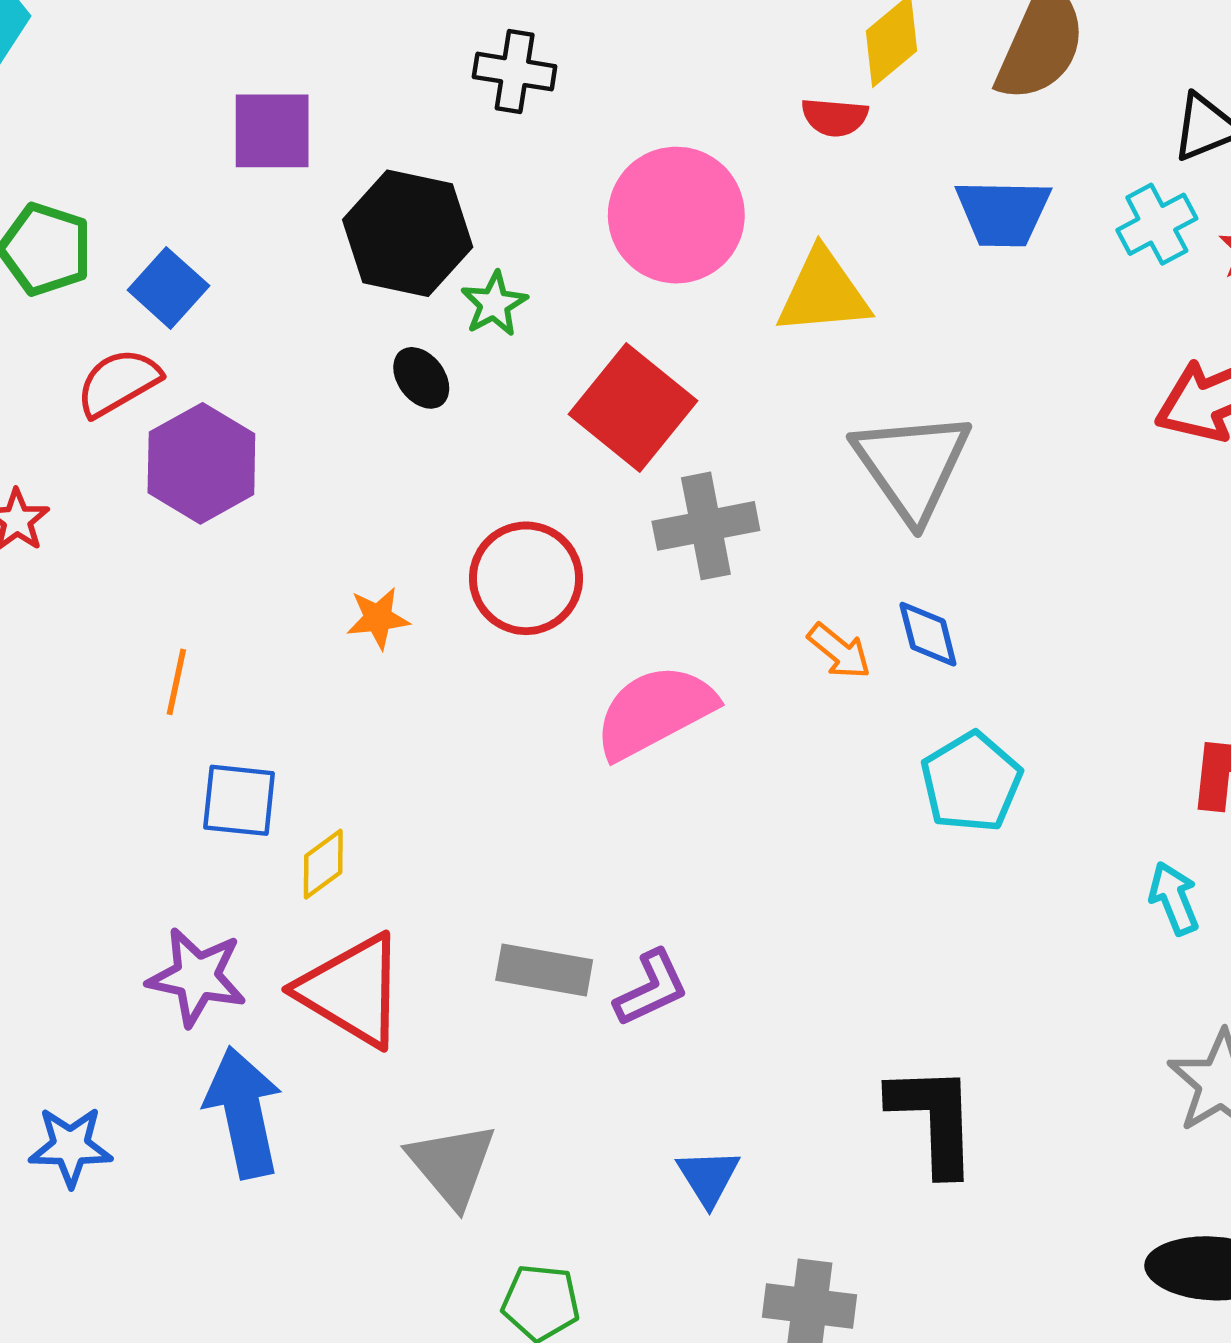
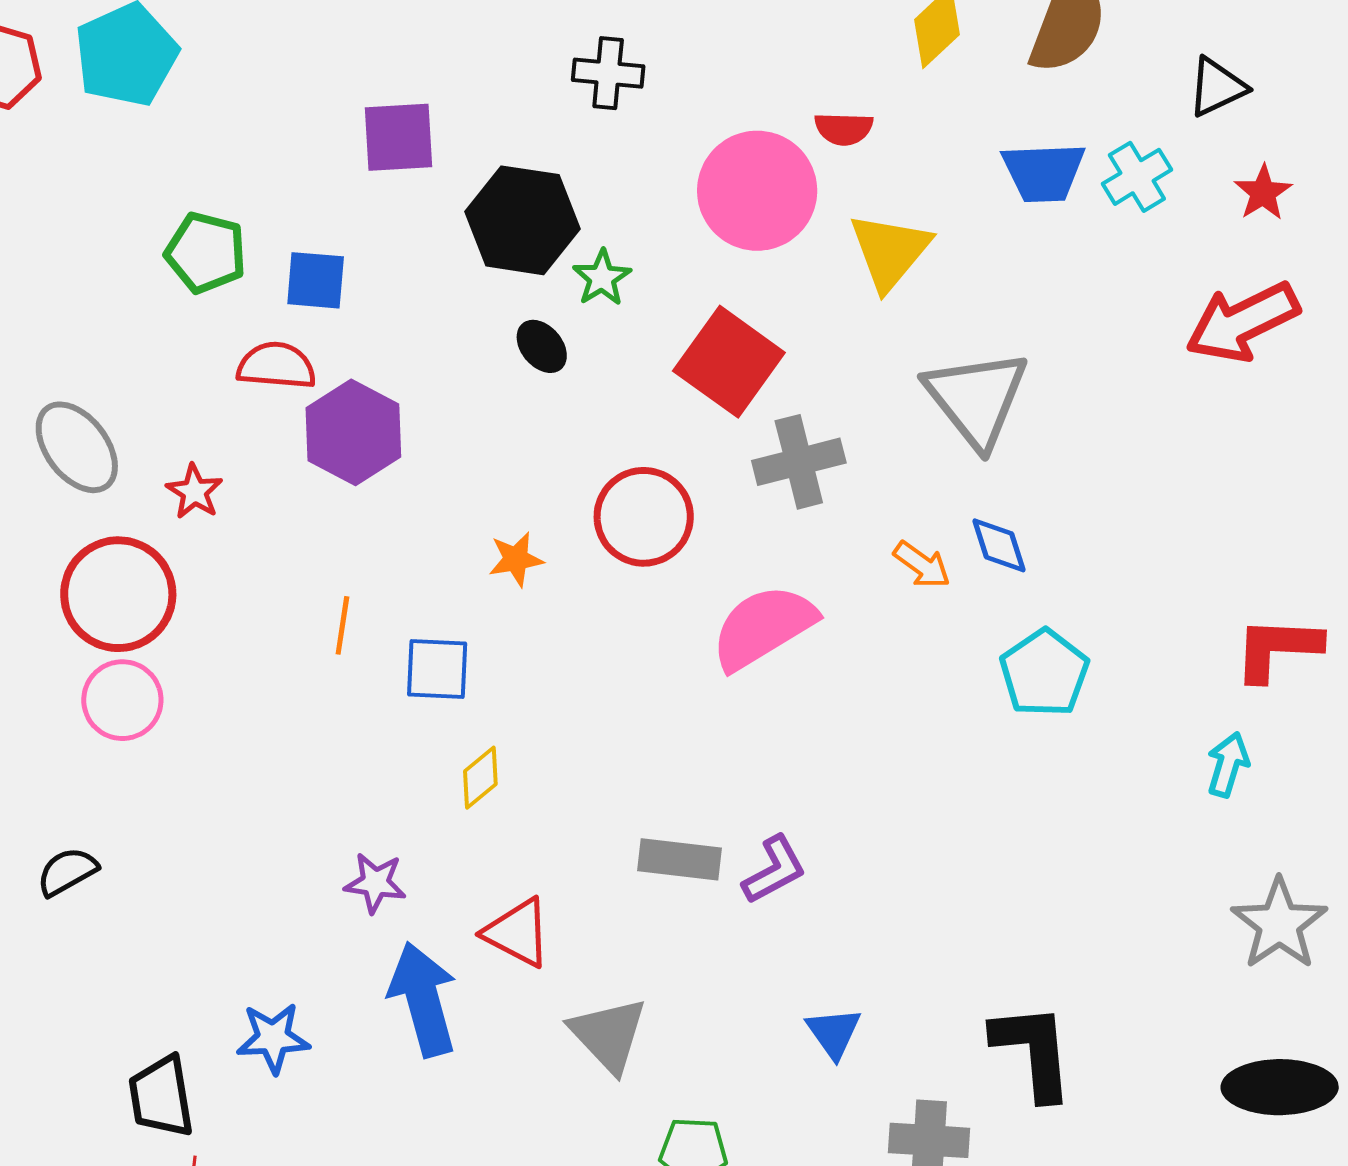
red semicircle: (835, 117) -> (844, 129), moved
cyan cross: (1157, 224) -> (1137, 177), moved
blue square: (168, 288) -> (316, 280), turned -34
yellow triangle: (823, 292) -> (890, 251), turned -42
red semicircle: (118, 382) -> (276, 366), turned 38
blue square: (239, 800) -> (437, 669), moved
cyan arrow: (1174, 898) -> (1228, 765), turned 42
purple star: (197, 977) -> (375, 883), size x0.7
red triangle: (352, 991) -> (517, 933), moved, size x0.7
black L-shape: (934, 1119) -> (1033, 1051), moved

